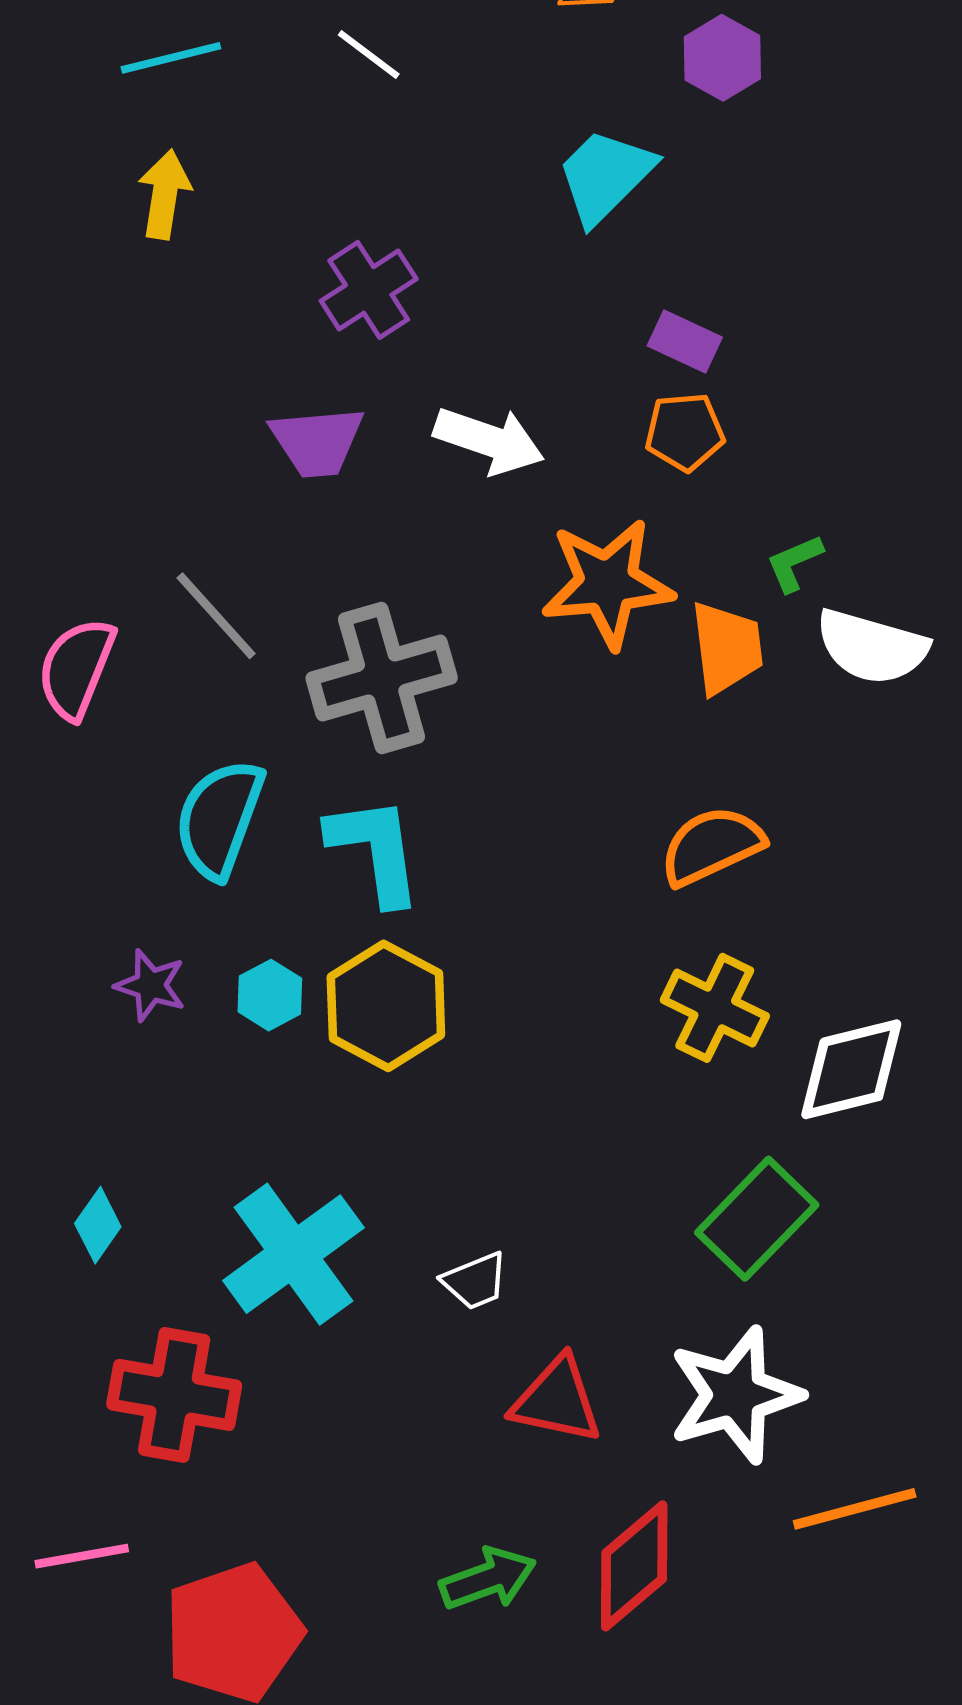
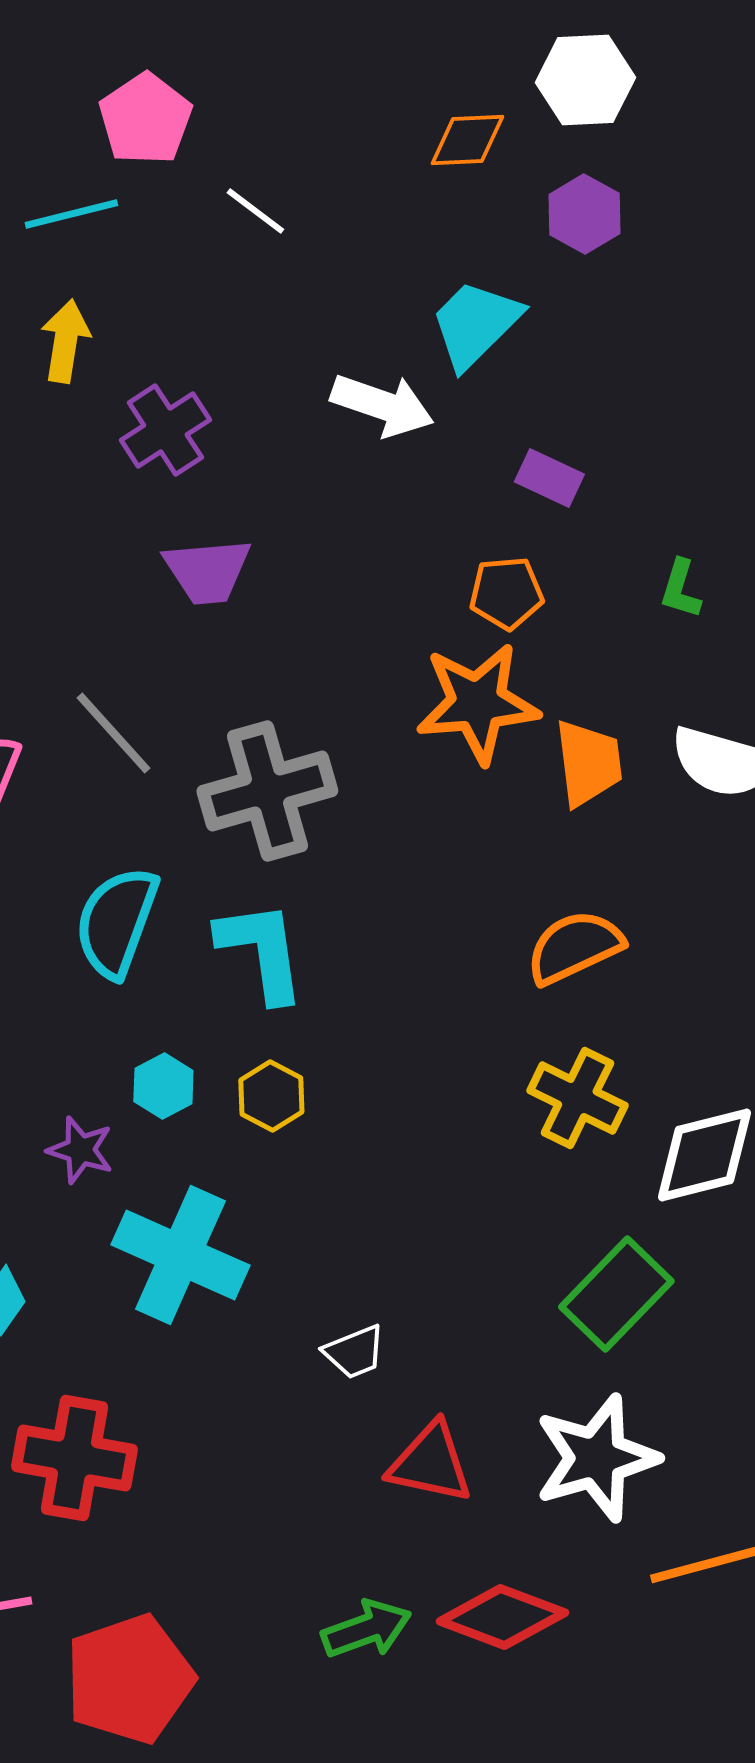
purple cross: (369, 290) -> (165, 430), moved
orange pentagon: (685, 432) -> (506, 593), moved
white arrow: (489, 440) -> (382, 405), moved
green L-shape: (794, 563) -> (680, 589), moved, turned -50
purple star: (150, 985) -> (80, 1150), moved
yellow hexagon: (386, 1006) -> (271, 1096), size x0.6
cyan cross: (293, 1254) -> (180, 1255), moved, turned -30
red diamond: (634, 1566) -> (502, 1617), turned 61

